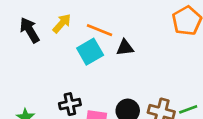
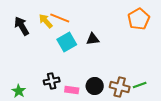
yellow arrow: (62, 23) -> (46, 21), turned -84
orange line: (99, 30) -> (60, 18), moved

